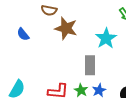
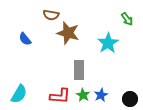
gray rectangle: (90, 65) -> (79, 70), moved

